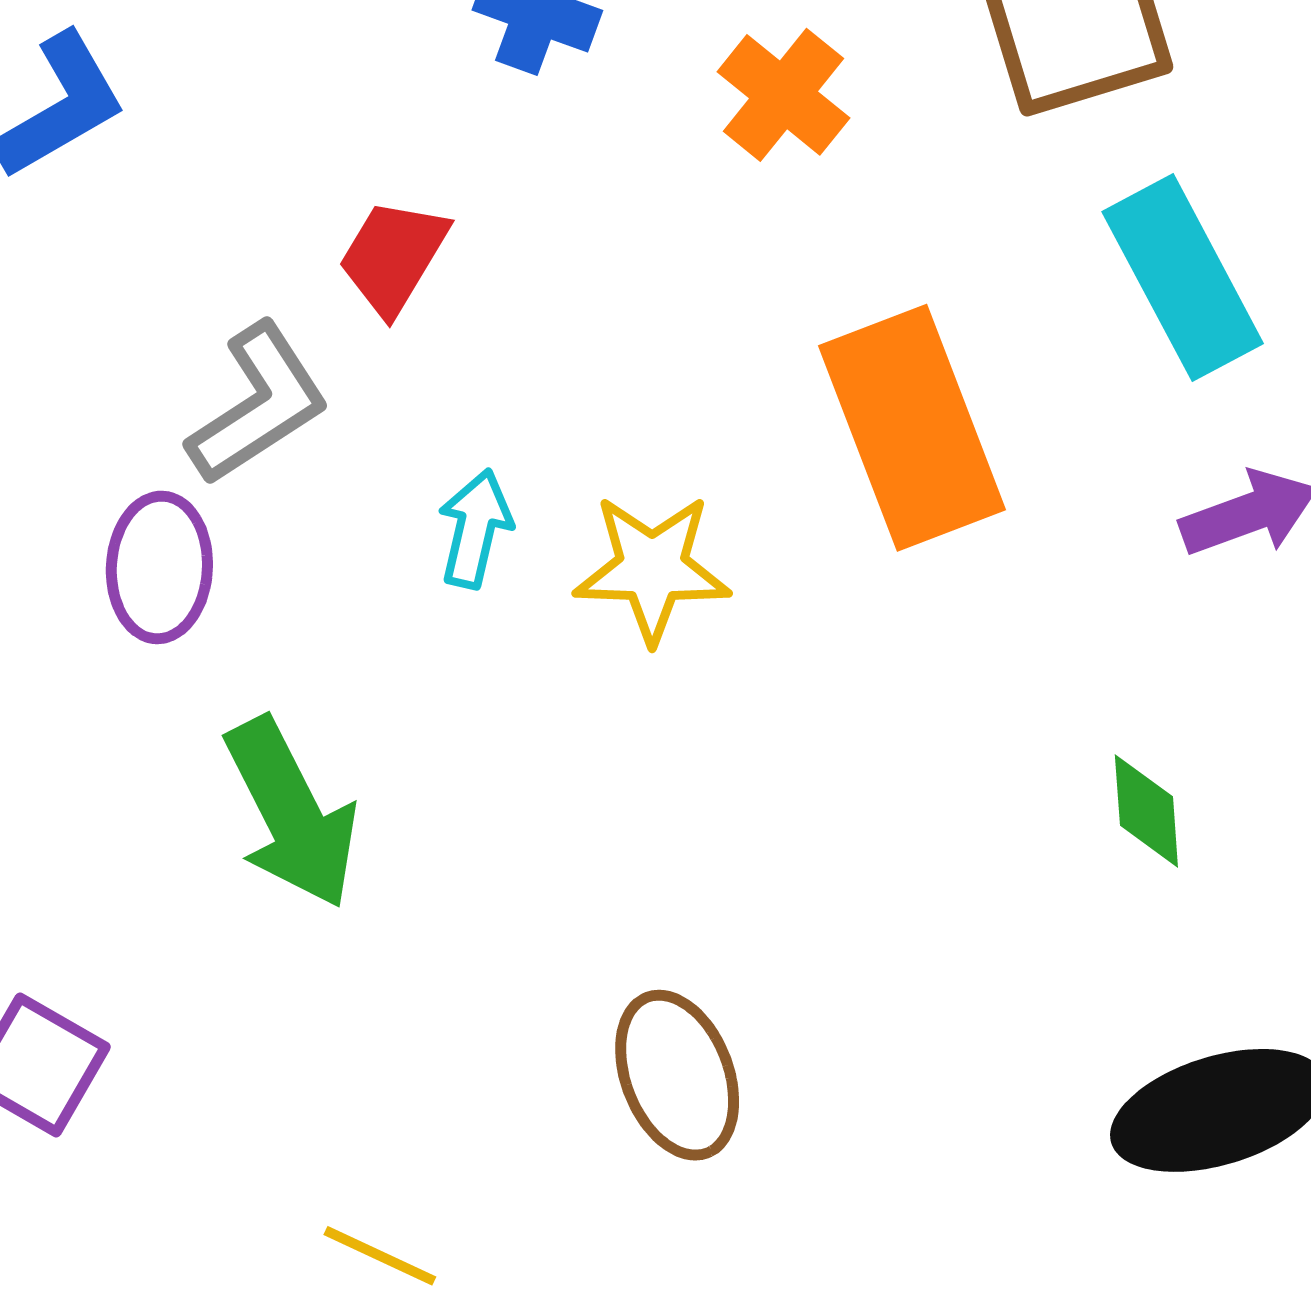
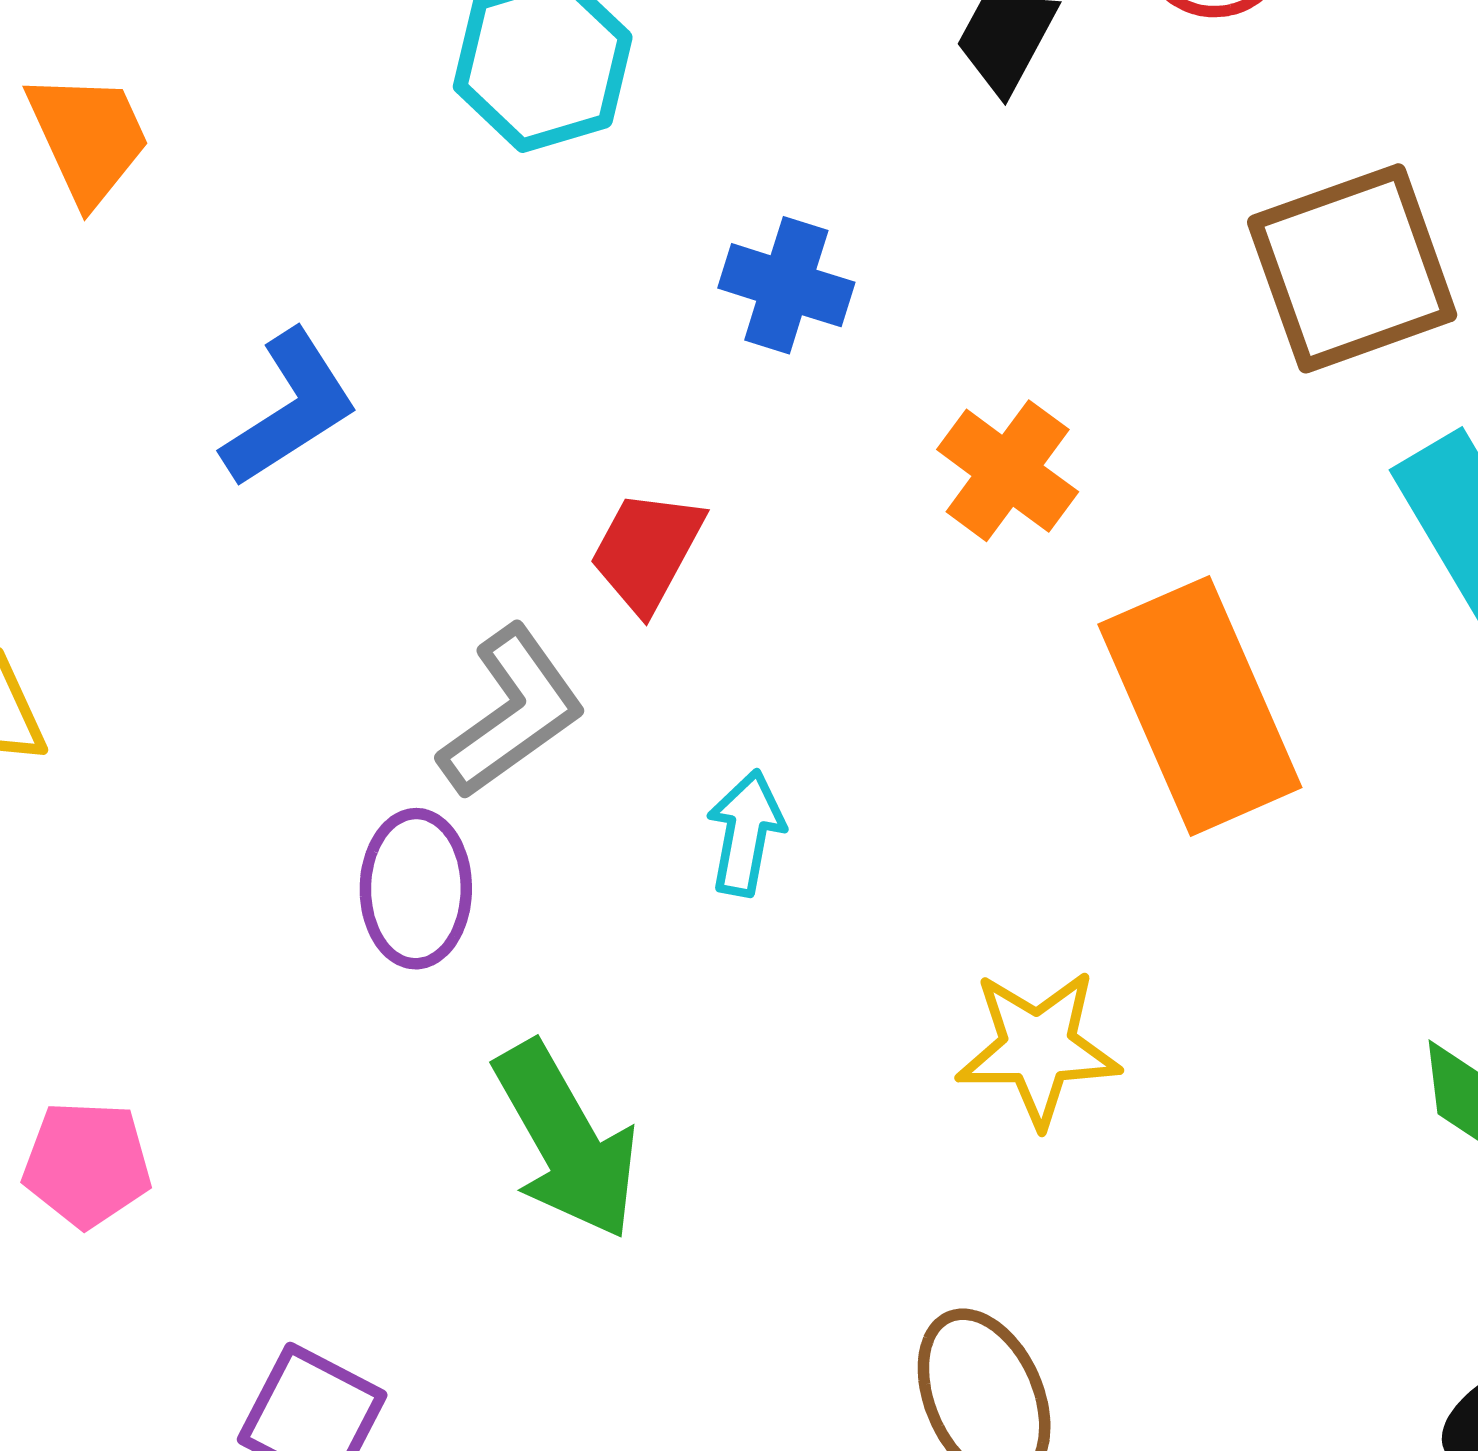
orange cross: (783, 95) -> (1008, 471), moved
yellow star: (652, 568) -> (1038, 1048), moved

